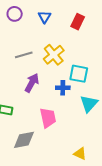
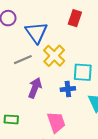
blue triangle: (45, 17) -> (36, 33), moved, size x1.6

